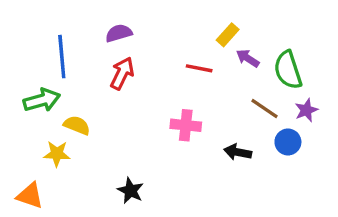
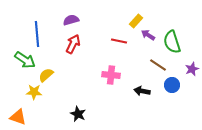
green arrow: (42, 100) -> (25, 60), turned 50
purple star: (306, 110) -> (192, 69), moved
yellow semicircle: (77, 125) -> (46, 75), turned -63

